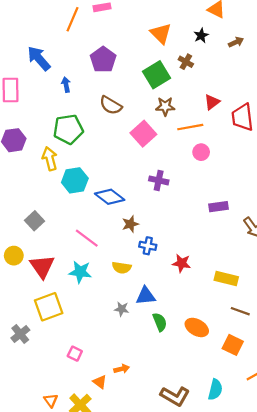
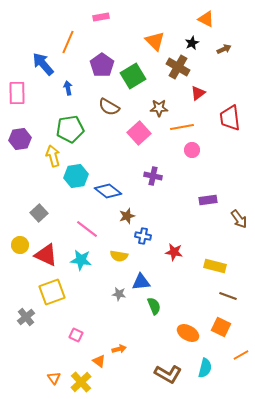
orange line: (73, 19) -> (68, 42), moved
brown cross: (186, 62) -> (178, 67), size x1.6
green square: (156, 75) -> (133, 76), moved
red triangle: (212, 102) -> (198, 93), moved
red triangle: (42, 266) -> (46, 255), turned -30
orange ellipse: (197, 327) -> (188, 333), moved

